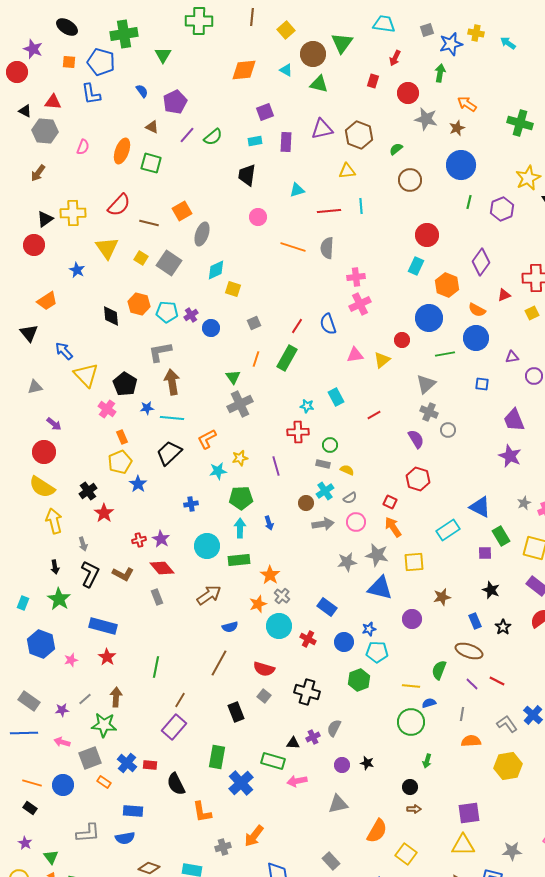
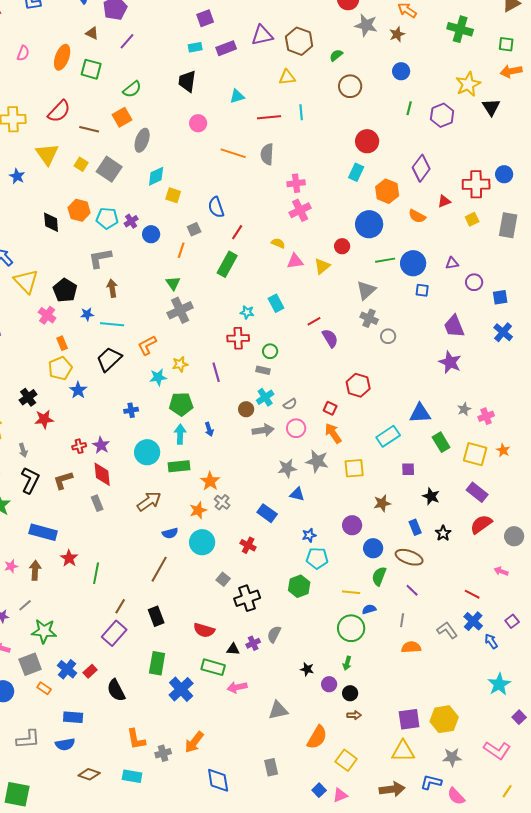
green semicircle: (213, 137) -> (132, 89), moved
purple rectangle: (286, 142) -> (226, 48), turned 66
blue circle: (461, 165) -> (401, 71), size x0.6
blue semicircle: (328, 324) -> (216, 207), moved
blue circle: (476, 338) -> (413, 263), moved
orange line: (256, 359) -> (181, 250), moved
brown arrow: (172, 382) -> (112, 288), size x0.7
purple semicircle: (416, 439) -> (330, 338), moved
yellow semicircle: (347, 470) -> (278, 243), moved
blue triangle: (480, 507) -> (420, 413), turned -30
red star: (104, 513) -> (44, 419), turned 30
purple square: (485, 553) -> (408, 469), moved
red diamond: (162, 568) -> (102, 474), turned 35
brown L-shape: (123, 574) -> (63, 480), turned 135
blue triangle: (380, 588) -> (297, 494), moved, size x0.6
cyan circle: (279, 626) -> (202, 542), moved
blue circle: (344, 642) -> (373, 548), moved
red star: (107, 657) -> (69, 558), moved
red semicircle: (264, 669) -> (204, 630), moved
red line: (497, 681) -> (472, 594), moved
black cross: (307, 692) -> (247, 598), turned -35
gray square: (264, 696) -> (223, 579), moved
brown arrow: (116, 697) -> (35, 570), moved
black rectangle: (236, 712) -> (156, 616), moved
green arrow: (427, 761) -> (347, 663), moved
red rectangle: (150, 765) -> (90, 671), turned -48
purple circle: (342, 765) -> (329, 684), moved
yellow hexagon: (508, 766) -> (444, 719), moved
orange L-shape: (202, 812) -> (136, 739), moved
gray rectangle: (331, 861) -> (271, 767), turned 30

